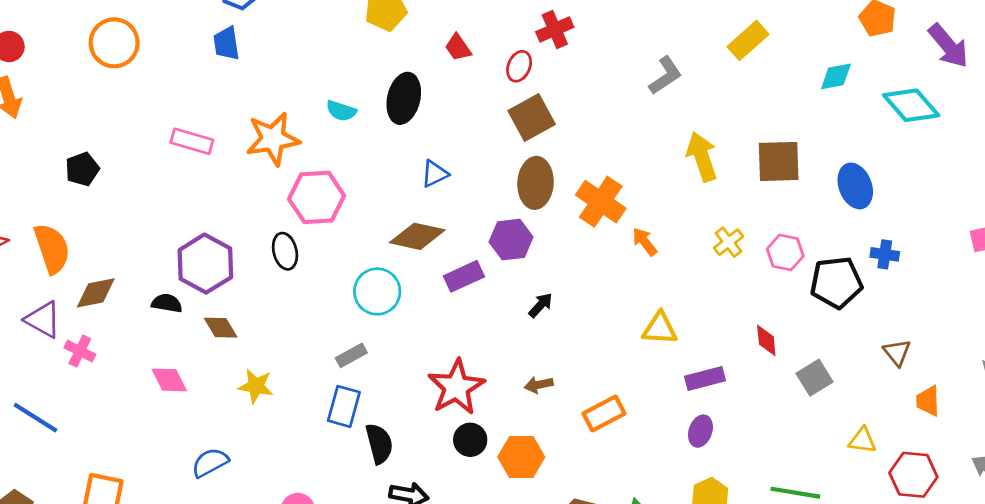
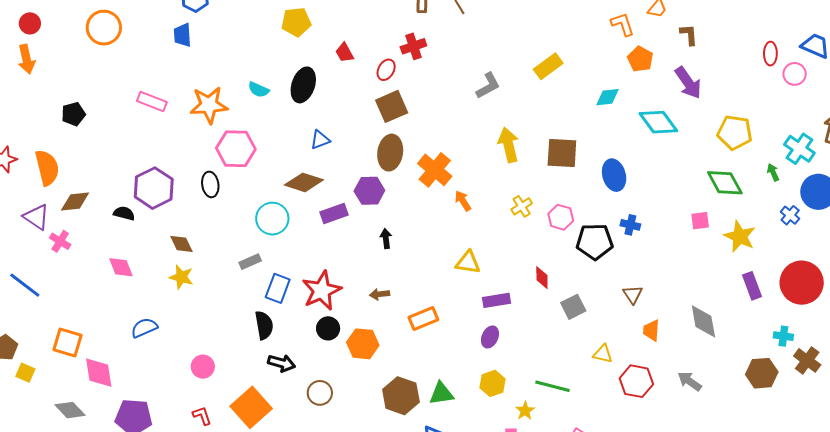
black arrow: (541, 305) -> (386, 239), turned -54
brown diamond: (221, 328) -> (181, 244), moved
blue rectangle: (344, 406) -> (278, 288), moved

